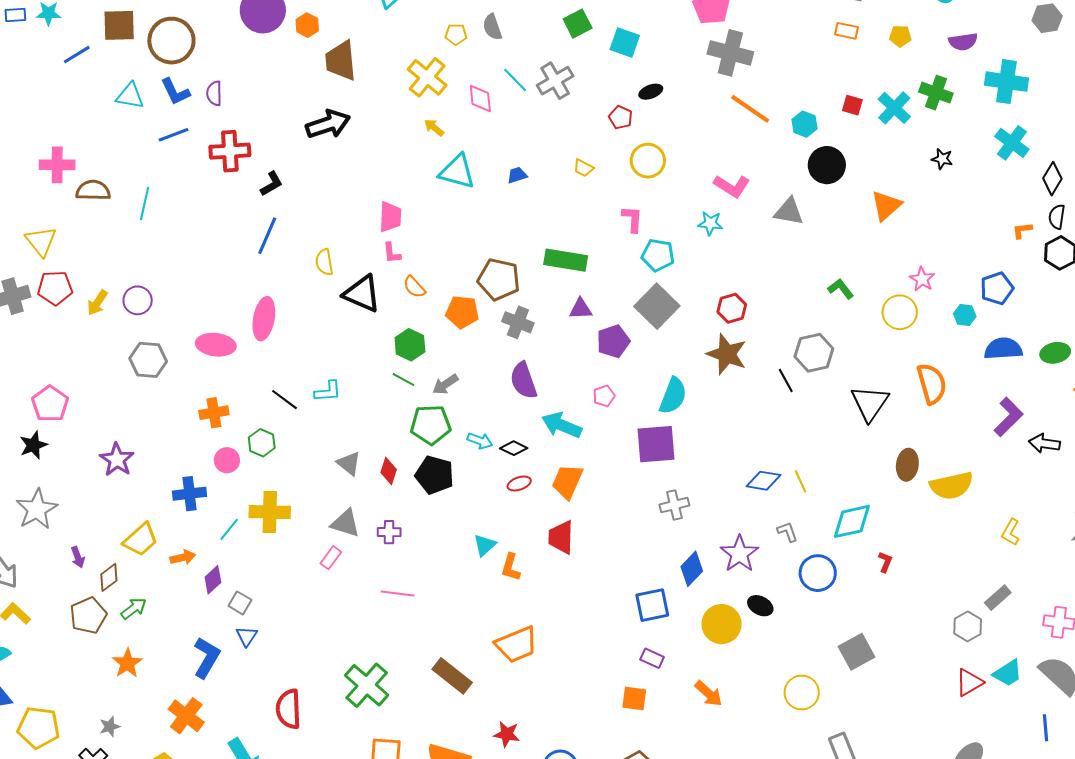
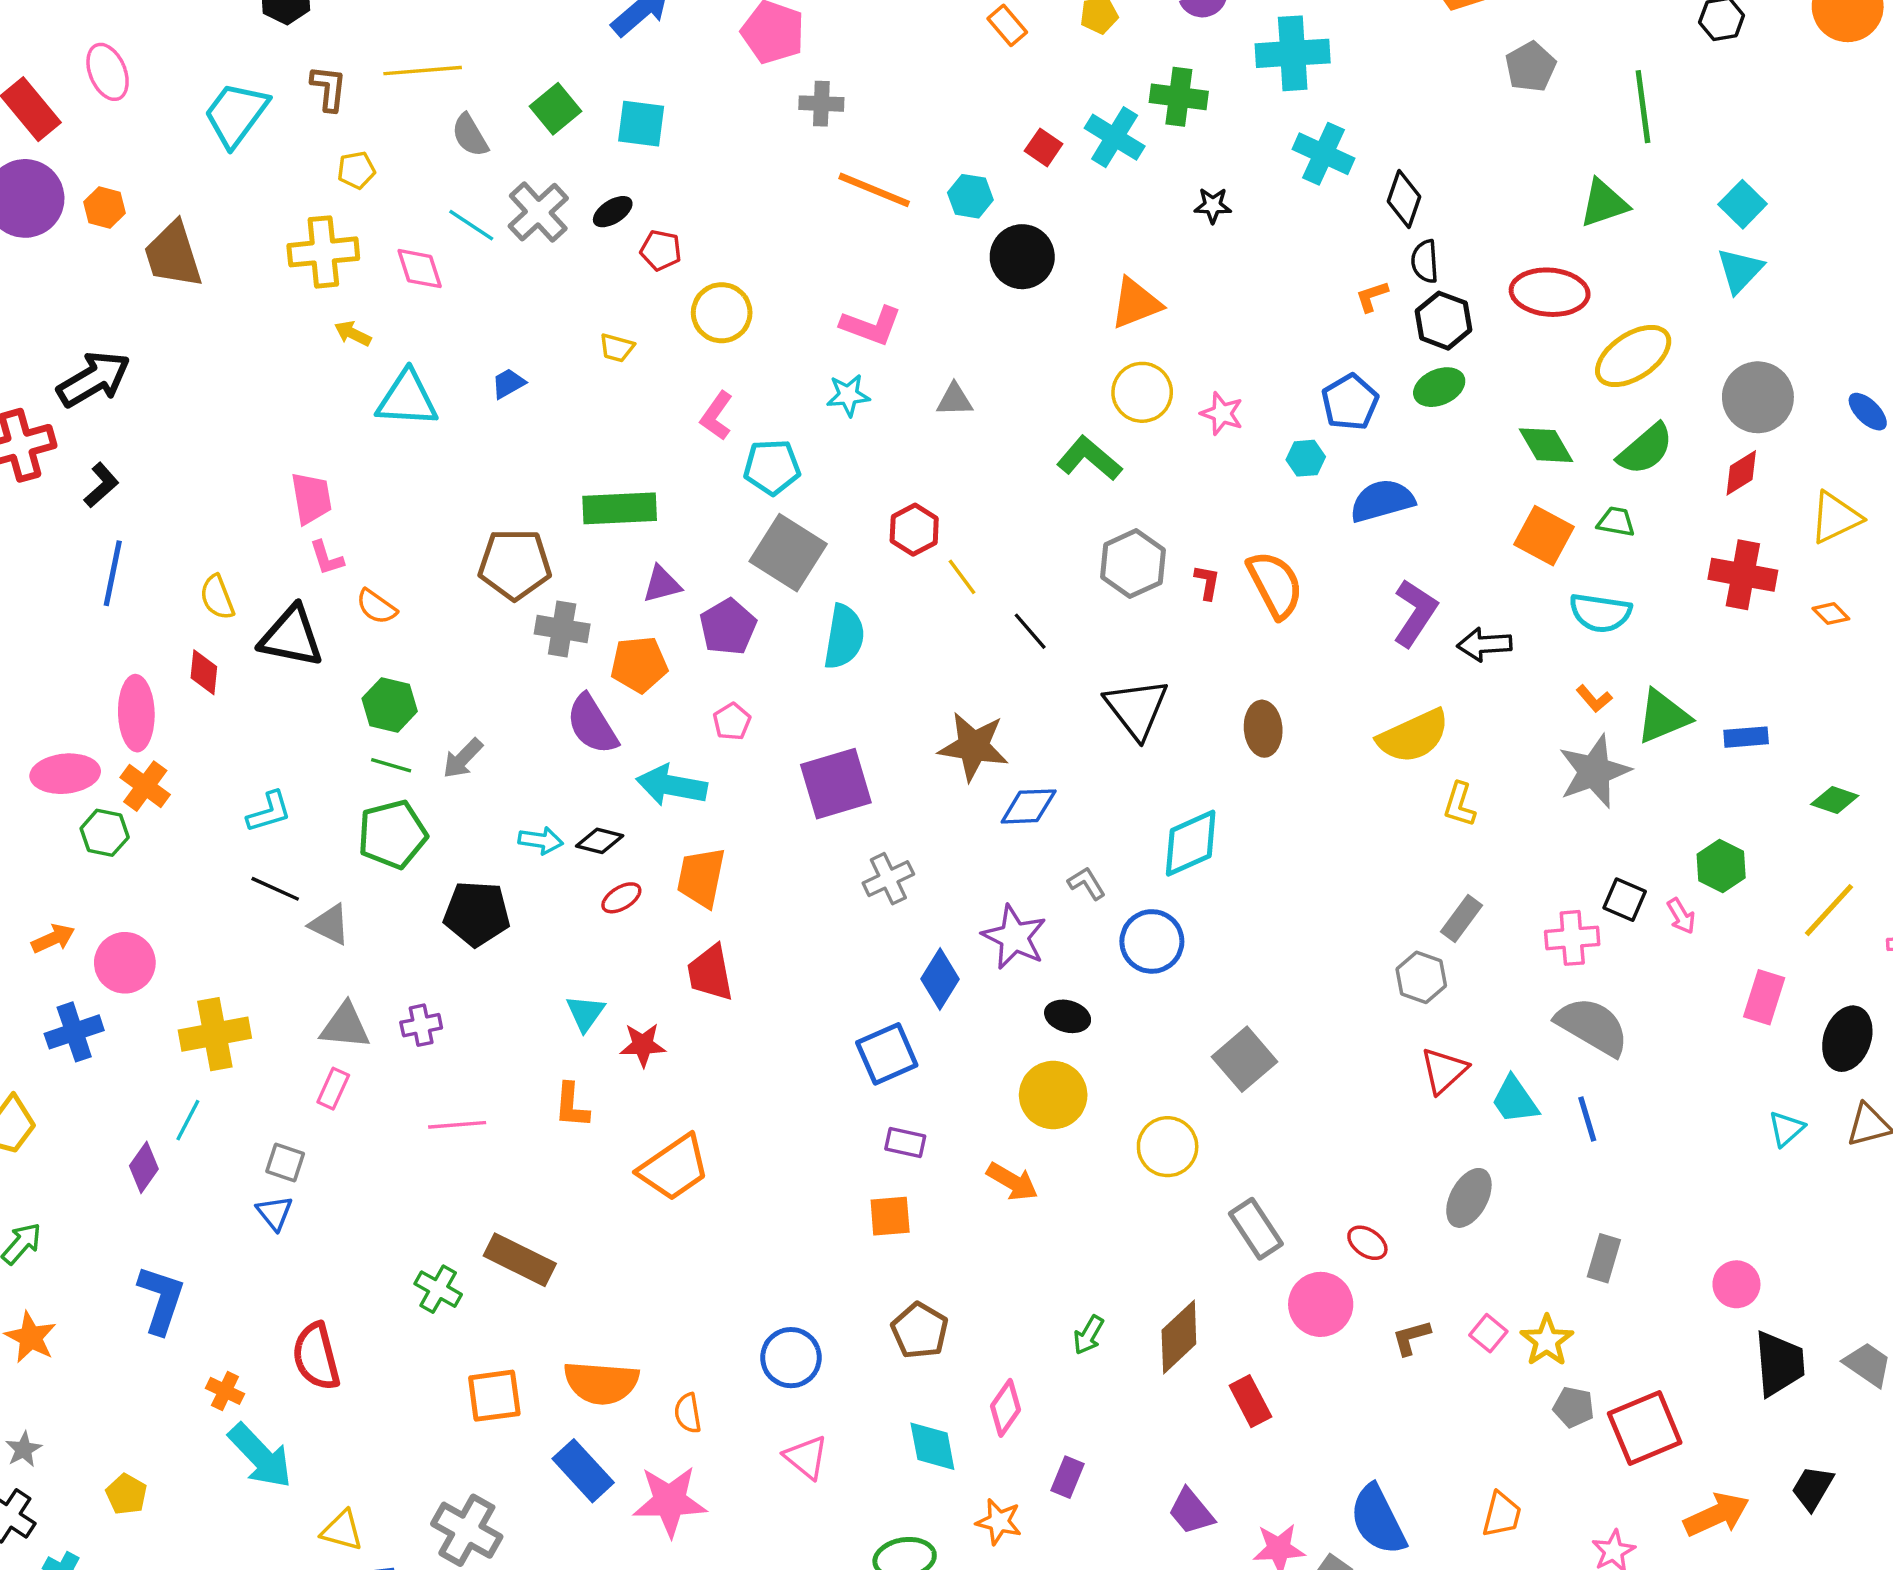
gray semicircle: (492, 27) -> (470, 135), moved
orange rectangle: (846, 31) -> (1007, 25), turned 50
gray cross: (730, 53) -> (821, 104), size x0.6
yellow cross: (427, 77) -> (323, 252), turned -33
black ellipse: (651, 92) -> (613, 212), moved
red square: (852, 105) -> (1044, 147), turned 30
black arrow: (328, 124) -> (94, 379), moved
orange triangle: (886, 206) -> (1136, 303), turned 32
gray triangle: (789, 212) -> (955, 400), moved, size x0.7
pink L-shape: (632, 219) -> (717, 416), turned -136
green L-shape: (841, 289) -> (1089, 458), size x1.4
orange pentagon: (462, 312) -> (639, 664), moved
yellow circle: (900, 312) -> (1142, 392), moved
gray hexagon: (814, 353) -> (1133, 564), moved
green ellipse: (1055, 353) -> (1439, 387), moved
brown star: (727, 354) -> (973, 746), moved
cyan semicircle: (673, 396) -> (844, 637), moved
black line: (285, 400) -> (275, 889), moved
black triangle: (870, 403) -> (1137, 708), moved
orange cross: (214, 413) -> (145, 786), moved, turned -32
green pentagon: (431, 425) -> (392, 834), moved
green hexagon: (262, 443) -> (105, 833), moved
pink circle: (227, 460) -> (125, 963), size x1.4
red diamond: (389, 471) -> (204, 672), moved
yellow line: (801, 481) -> (962, 577), moved
yellow semicircle: (952, 486) -> (1413, 736), moved
cyan line: (229, 529) -> (188, 1120), moved
orange arrow: (183, 557) -> (53, 938), moved
red L-shape: (885, 562) -> (1207, 582), moved
orange L-shape: (511, 567) -> (572, 1105), moved
gray square: (240, 603) -> (285, 1163), moved
yellow circle: (721, 624) -> (1053, 1095), moved
blue triangle: (247, 636) -> (275, 1213), moved
cyan trapezoid: (1008, 673) -> (1515, 1100), moved, turned 100
brown rectangle: (452, 676) -> (520, 1260), moved
green cross: (367, 685) -> (438, 1289), size x0.6
orange cross: (186, 716) -> (225, 1391), moved, size x0.6
red star: (507, 734) -> (643, 1045), moved

